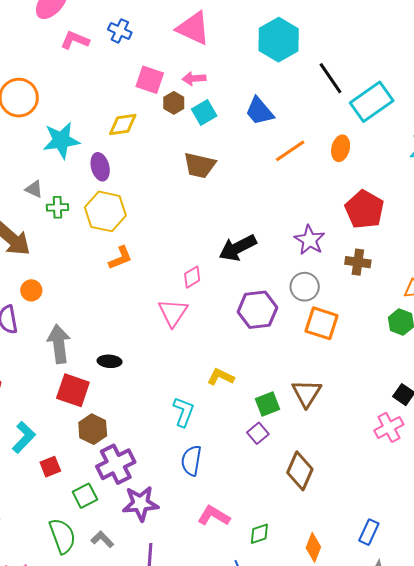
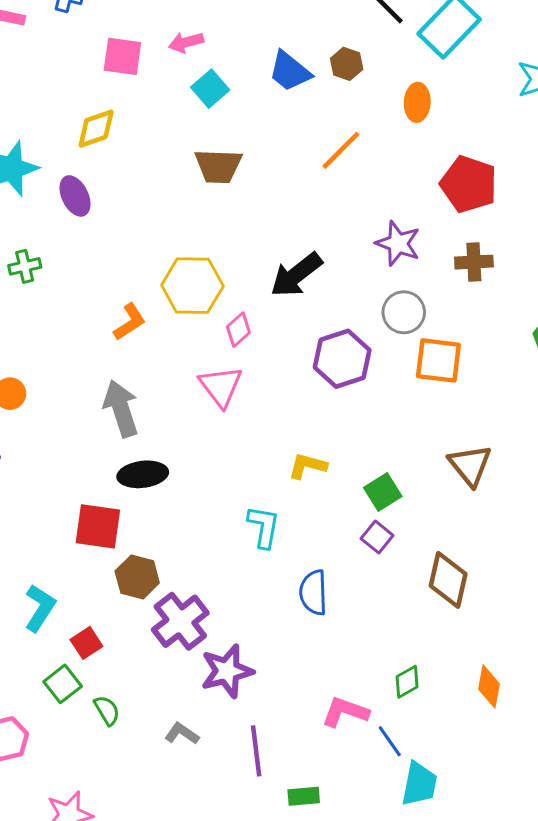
brown hexagon: (174, 103) -> (347, 64), moved
orange line: (290, 151) -> (341, 150), moved
yellow hexagon: (105, 211) -> (192, 286), moved
gray arrow: (59, 344) -> (121, 409), moved
black ellipse: (110, 361) -> (143, 474), size x1.4
brown triangle: (307, 393) -> (470, 465), moved
blue semicircle: (191, 461) -> (313, 592), moved
green square: (85, 496) -> (63, 684), moved
pink L-shape: (214, 516) -> (345, 712), moved
green semicircle: (62, 536) -> (107, 710), moved, size x0.6

